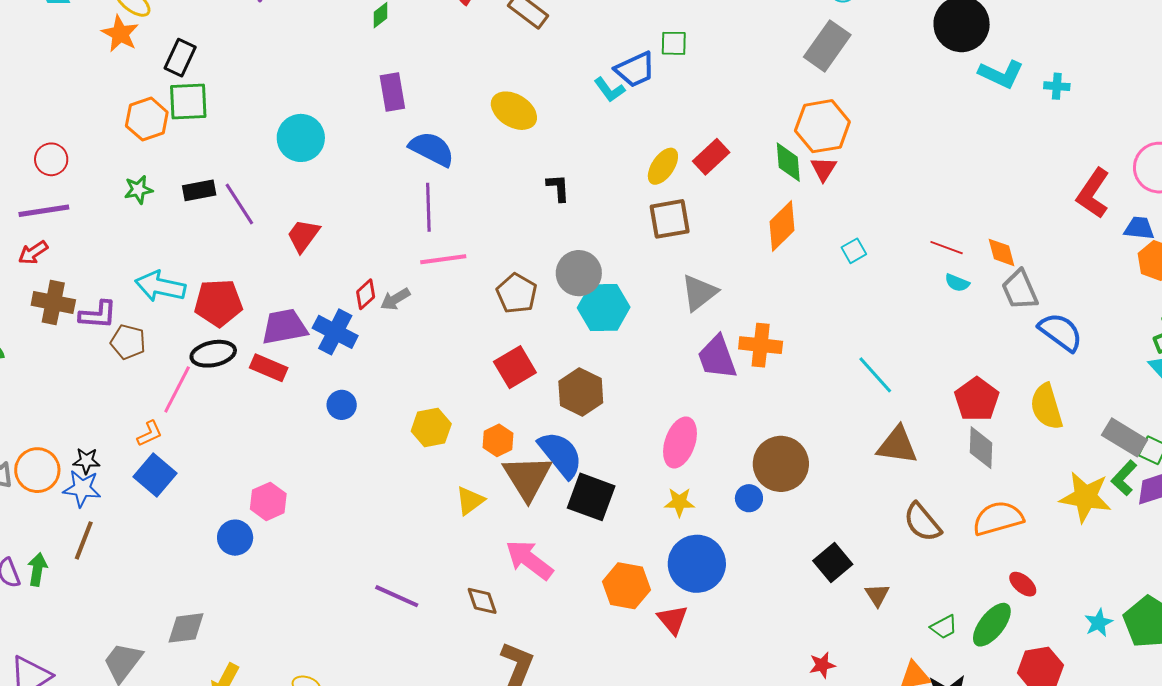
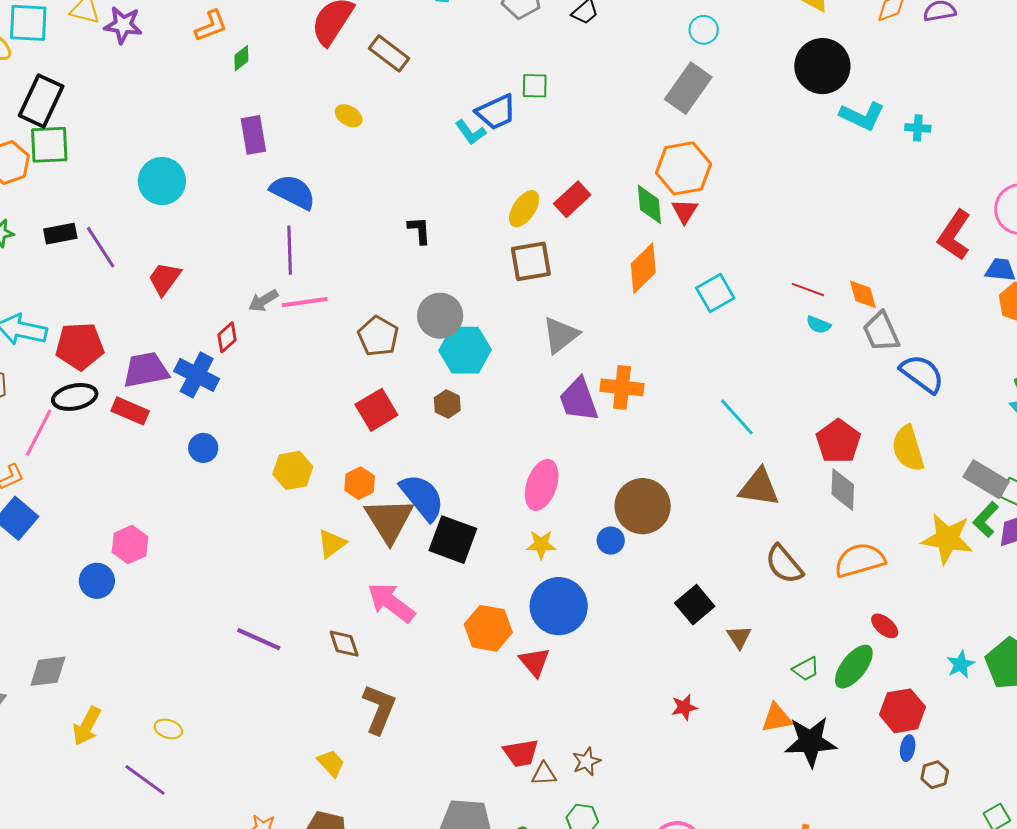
black rectangle: (180, 58) -> (41, 101), size x1.4
yellow ellipse: (514, 111) -> (349, 116), moved, size x0.6
cyan square: (854, 251) -> (715, 293), size x1.5
gray arrow: (395, 299) -> (263, 301), moved
brown hexagon: (581, 392) -> (447, 404), moved, size x0.6

